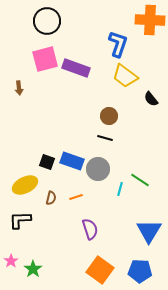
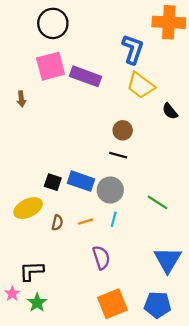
cyan line: (120, 189) -> (114, 219), moved
black L-shape: (20, 220) -> (31, 271), moved
orange square: (100, 270) -> (113, 304), turned 32

